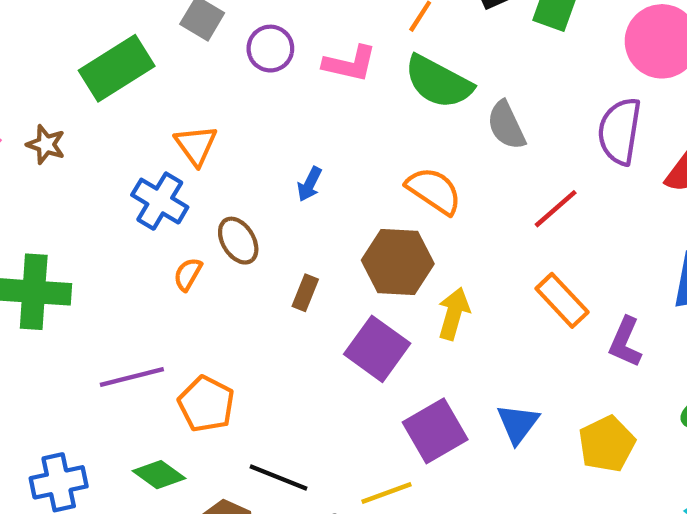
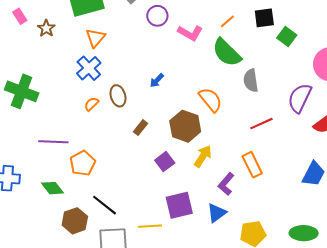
orange triangle: (196, 145) -> (95, 38), moved
purple L-shape: (625, 342) -> (226, 184), moved
purple square: (377, 349) -> (165, 162), size x0.7

